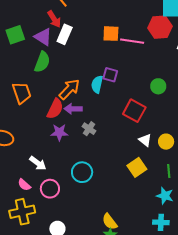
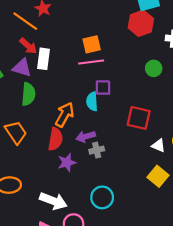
pink line: (132, 41) -> (91, 62), moved
green circle: (158, 86) -> (154, 68), moved
purple arrow: (73, 109) -> (86, 136), moved
gray cross: (89, 129) -> (97, 150), turned -32
white arrow: (38, 163) -> (53, 201), size x1.4

